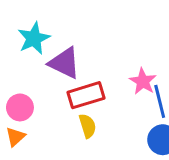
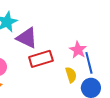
yellow semicircle: (88, 126) -> (71, 75), moved

